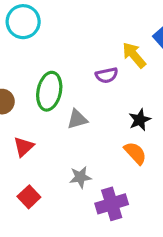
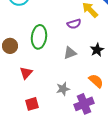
gray triangle: (77, 119) -> (70, 53), moved
orange semicircle: (135, 153) -> (96, 81), moved
red square: (29, 197) -> (32, 104), turned 32

